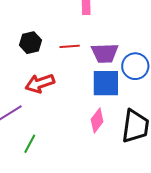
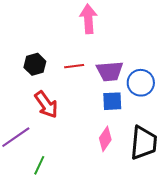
red arrow: (40, 83) -> (46, 105), turned -104
blue square: (106, 83) -> (112, 101), size x0.7

